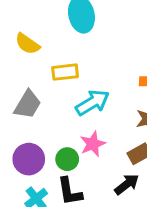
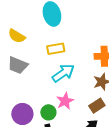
yellow rectangle: (65, 72) -> (56, 49), moved
gray trapezoid: (28, 104) -> (18, 65), moved, turned 85

